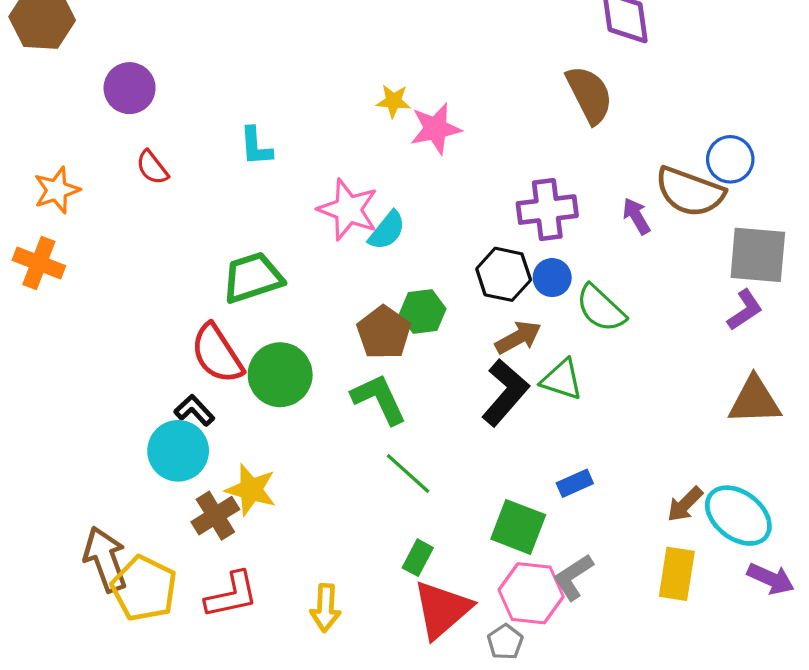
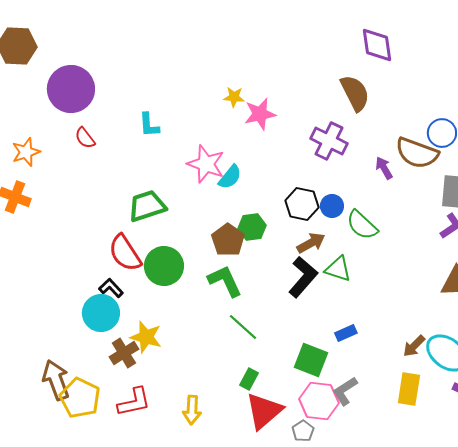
purple circle: (130, 88) -> (71, 89), size x1.5
purple cross: (547, 210) -> (329, 141), moved, turned 33

